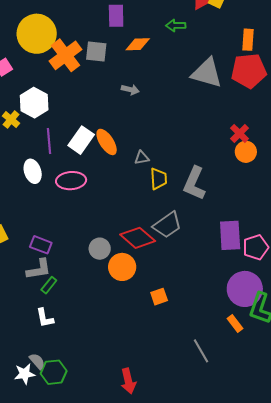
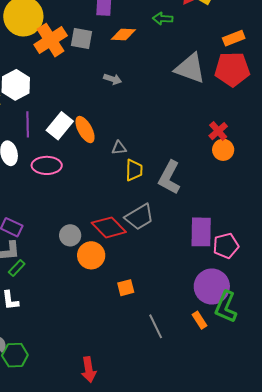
orange rectangle: (248, 40) -> (234, 38), turned 60
gray line: (201, 351) -> (156, 326), moved

